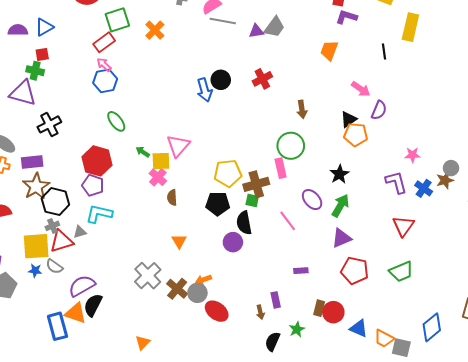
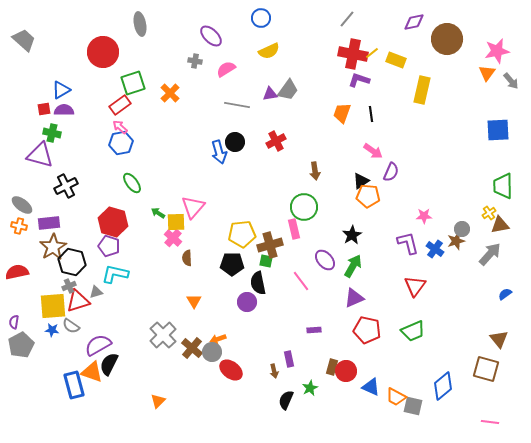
gray line: (223, 21) -> (237, 105), moved
purple semicircle: (18, 30) -> (64, 110), moved
black line: (384, 51) -> (371, 114), moved
red square: (42, 54) -> (44, 109), moved

